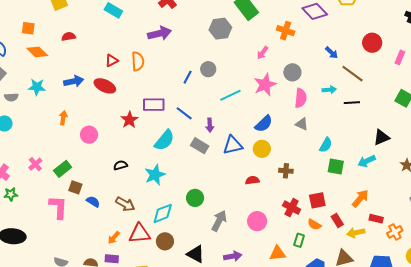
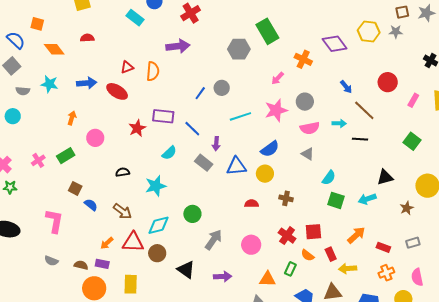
orange square: (28, 28) -> (37, 24), moved
pink semicircle: (301, 98) -> (310, 128), turned 66
cyan semicircle: (164, 140) -> (169, 153), size x0.7
green rectangle: (63, 169) -> (66, 156), moved
pink L-shape: (58, 207) -> (54, 221), moved
red rectangle: (376, 219) -> (383, 247), moved

